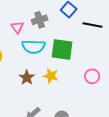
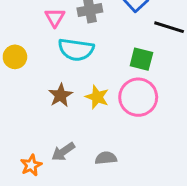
green square: (62, 50) -> (141, 59), moved, size x0.7
pink circle: (92, 76) -> (138, 97), moved, size x1.6

